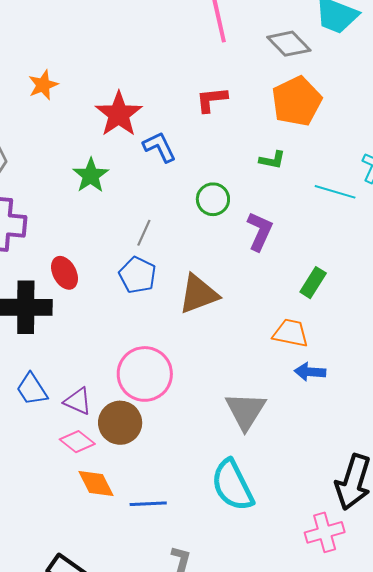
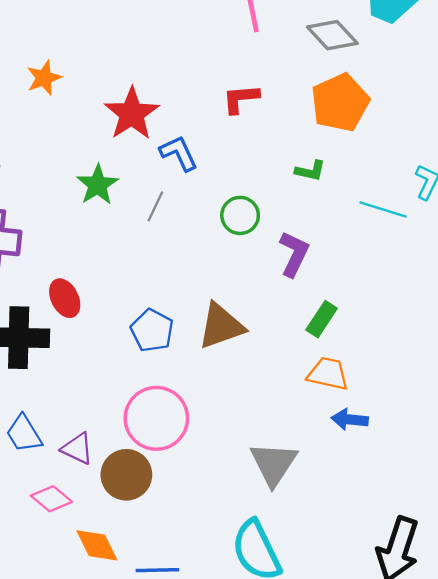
gray line: (144, 233) -> (155, 206), moved
blue pentagon: (137, 275) -> (152, 330), moved
green rectangle: (313, 283) -> (322, 319), moved
pink diamond: (77, 442) -> (51, 499), moved

